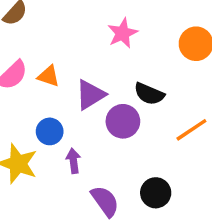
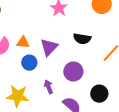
purple circle: (123, 121) -> (73, 72), moved
blue circle: (50, 131) -> (29, 63), moved

